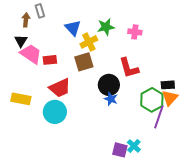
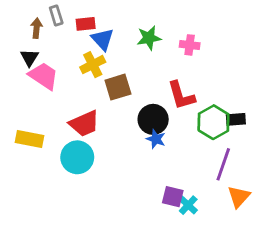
yellow cross: (89, 42) -> (93, 65), moved
red rectangle: (50, 60) -> (86, 24), moved
orange triangle: (170, 98) -> (239, 197), moved
green hexagon: (152, 100) -> (213, 122), moved
purple square: (120, 150) -> (173, 197), moved

